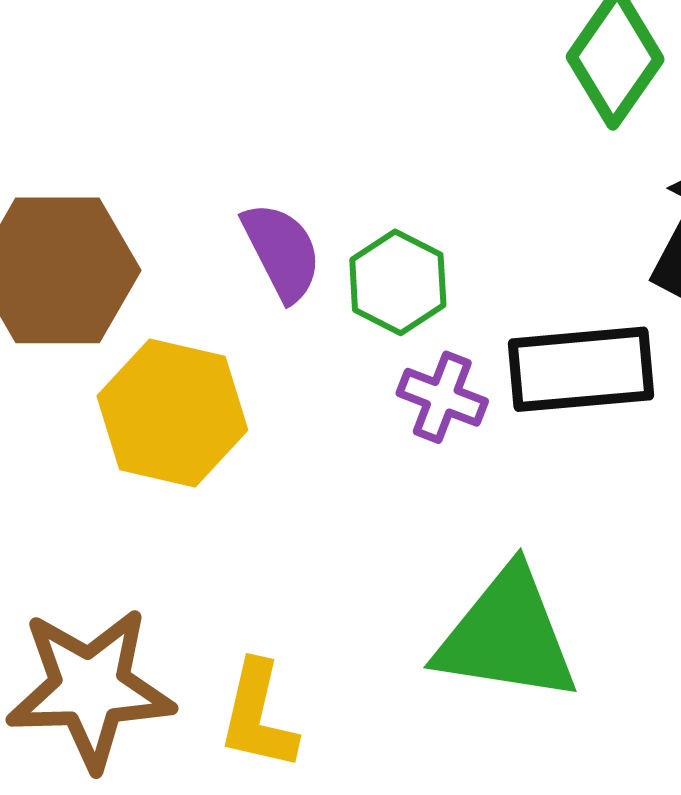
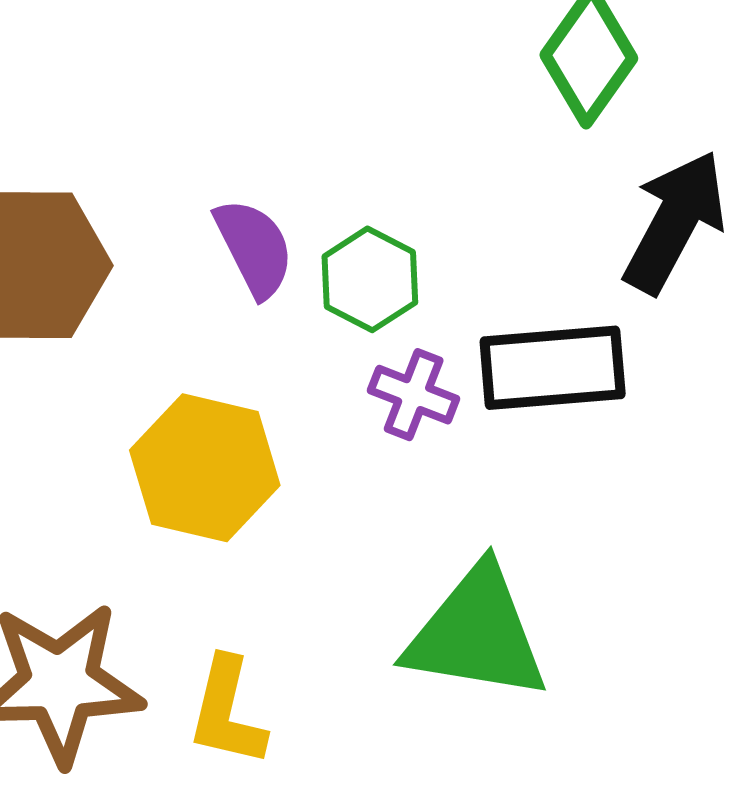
yellow hexagon: (172, 413) -> (205, 468), moved

